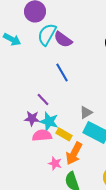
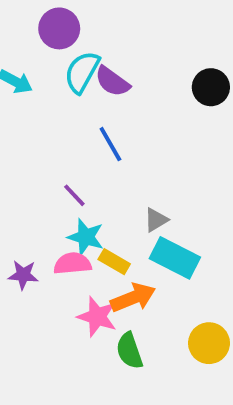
purple star: (32, 118) -> (23, 275), moved
orange arrow: (74, 153) -> (133, 298), turned -140
pink star: (55, 163) -> (97, 317), size x1.5

